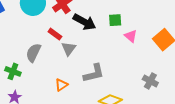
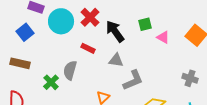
black arrow: (84, 22) -> (115, 31), turned -145
gray triangle: (69, 49) -> (116, 60), moved, turned -49
green cross: (13, 71) -> (51, 82), moved, turned 35

